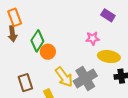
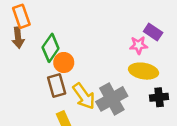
purple rectangle: (108, 15) -> (153, 32), moved
pink star: (93, 38) -> (139, 45), moved
brown rectangle: (25, 83) -> (57, 86), moved

